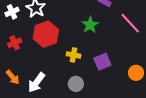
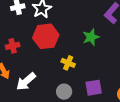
red cross: (15, 43) -> (13, 46), moved
purple square: (102, 62) -> (94, 88), moved

